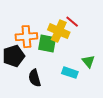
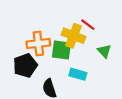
green triangle: (88, 61) -> (104, 51), moved
cyan rectangle: (70, 73) -> (78, 74), moved

